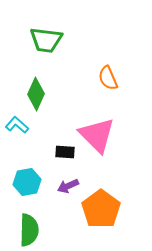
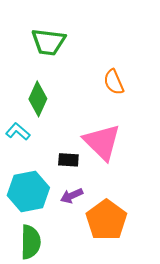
cyan hexagon: (27, 182) -> (28, 191), size x1.4

